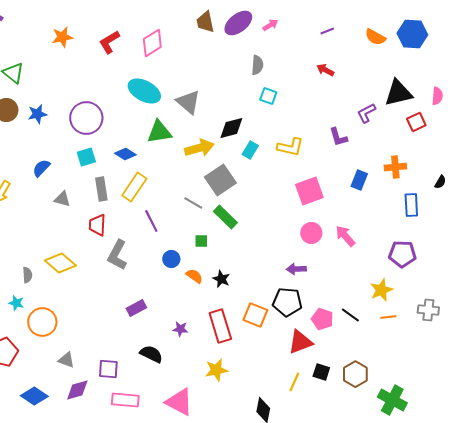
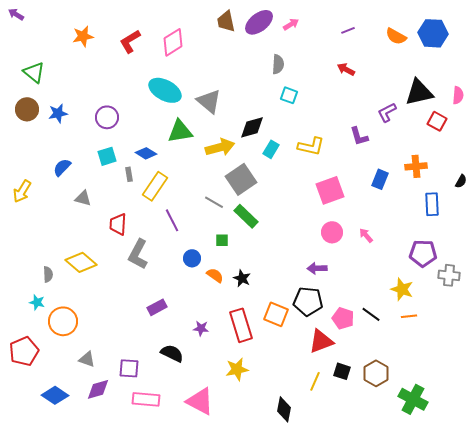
purple circle: (86, 118) -> (107, 117), size x0.7
red square: (416, 122) -> (437, 121), turned -36
gray rectangle: (101, 189) -> (129, 174), moved, size x0.6
pink arrow: (345, 236) -> (366, 235), size x0.7
yellow star: (381, 290) -> (402, 289), turned -30
gray cross: (428, 310) -> (449, 275), moved

